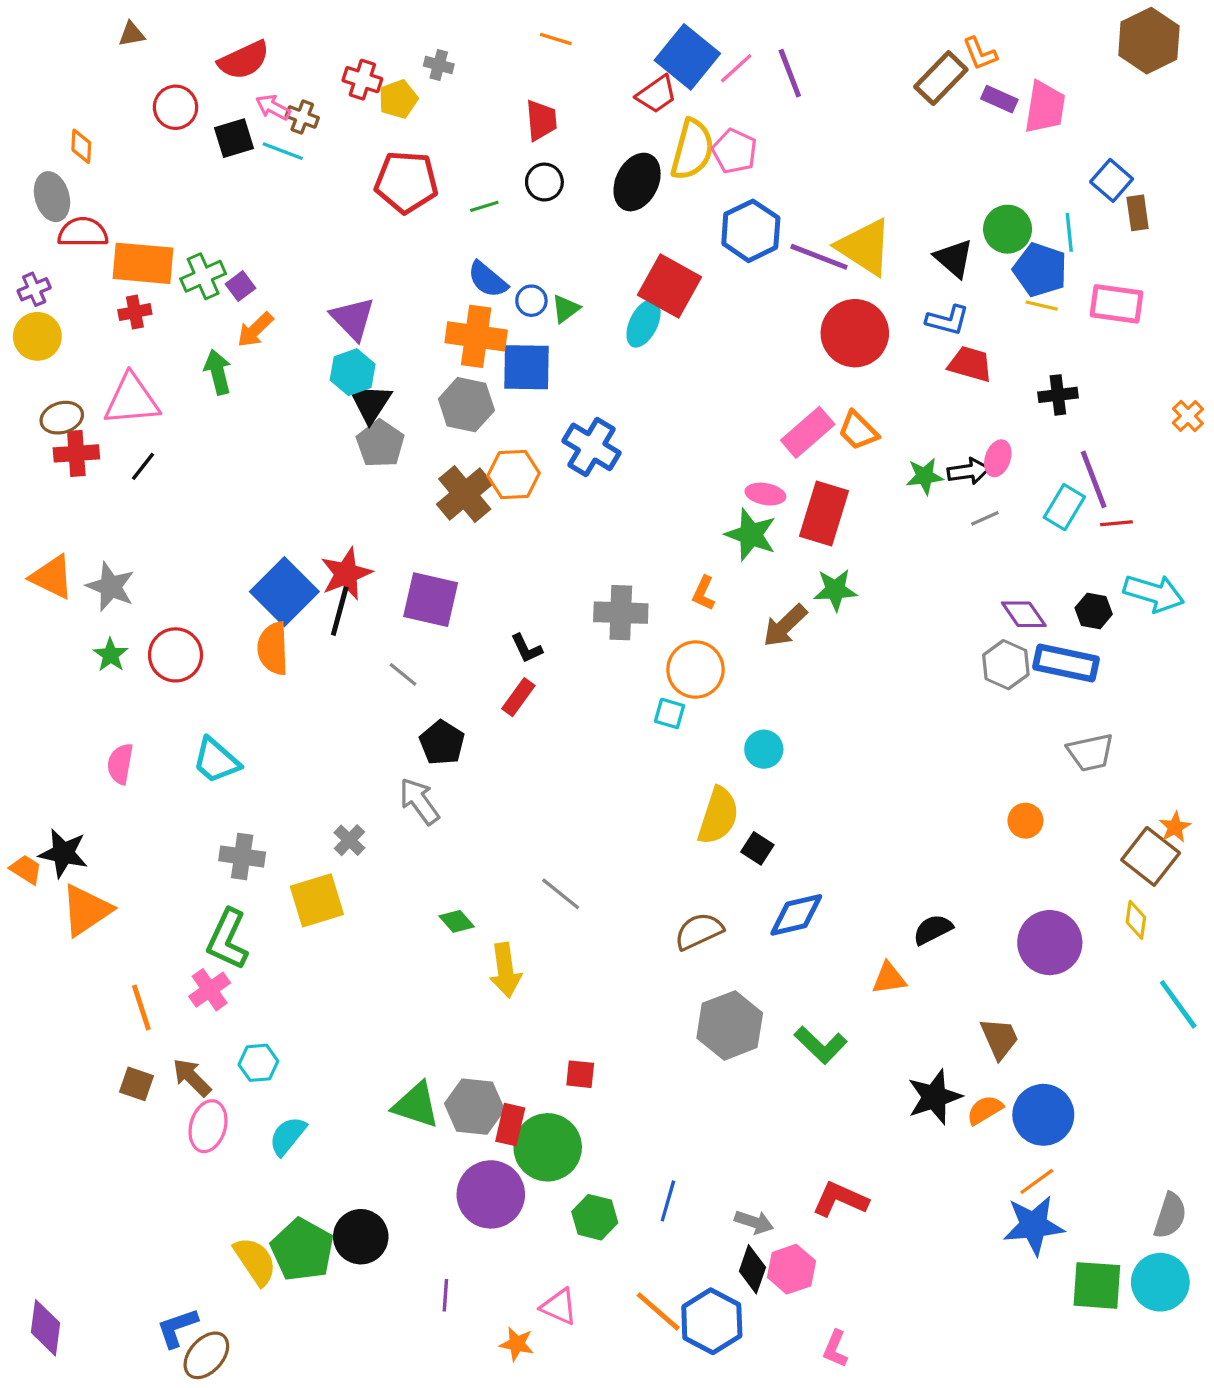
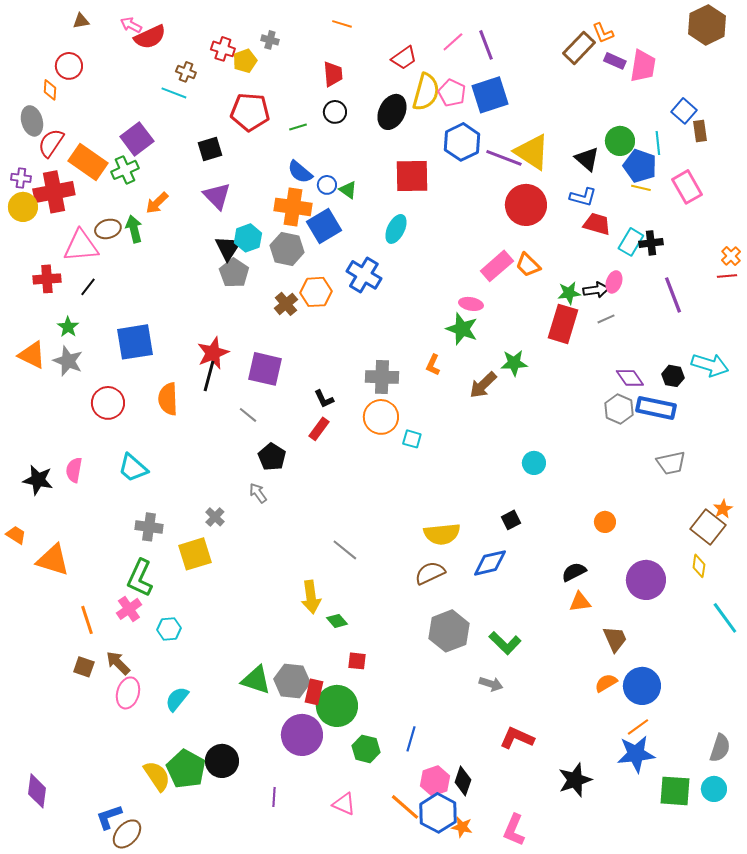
blue square: (687, 57) -> (490, 95), moved, turned 33
red circle: (176, 107) -> (69, 66), moved
pink arrow: (273, 107) -> (131, 25), moved
black square: (234, 138) -> (210, 149), moved
red semicircle: (83, 232) -> (51, 143), turned -56
orange rectangle: (143, 263) -> (88, 162), turned 30
purple square: (241, 286) -> (137, 139), moved, size x1.8
red square: (670, 286) -> (412, 176), turned -30
purple cross: (34, 289) -> (21, 178), turned 30
pink rectangle: (1116, 304) -> (687, 187), turned 52
green triangle: (566, 309) -> (348, 190), turned -48
red cross: (135, 312) -> (54, 192), moved, size x2.0
cyan ellipse: (644, 323) -> (396, 229), moved
blue square: (527, 367) -> (324, 226), turned -32
cyan hexagon: (353, 372) -> (248, 238), moved
brown ellipse: (62, 418) -> (108, 229), moved
brown cross: (465, 494) -> (286, 304), size x0.7
cyan rectangle: (1064, 507) -> (631, 242), moved
red rectangle: (824, 514) -> (563, 324), moved
red line: (1116, 523) -> (727, 276), moved
blue square: (284, 592) -> (135, 342), moved, turned 36
green star: (110, 655) -> (68, 327), moved
orange circle: (696, 670) -> (381, 417), moved
cyan circle: (764, 749) -> (534, 463), moved
gray arrow: (419, 801) -> (258, 493), size x0.7
yellow semicircle: (718, 816) -> (442, 534), moved, turned 66
orange circle: (1025, 821) -> (605, 522), moved
black square: (757, 848) -> (511, 520), moved, turned 30
black star: (63, 853) -> (38, 480), moved
orange triangle: (86, 910) -> (53, 560), turned 51
green diamond: (457, 921) -> (337, 621), moved
orange triangle: (889, 978) -> (580, 602), moved
cyan hexagon: (258, 1063) -> (169, 629), moved
black star: (934, 1097) -> (575, 780), moved
gray arrow: (754, 1222) -> (491, 684), moved
pink hexagon: (791, 1269) -> (435, 781), moved
cyan circle: (1160, 1282) -> (714, 789), size x0.7
purple diamond: (45, 1328) -> (37, 791), moved
orange star: (517, 1344) -> (462, 827), moved
pink L-shape: (835, 1349) -> (514, 830), size x1.4

